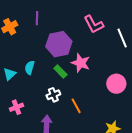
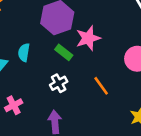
pink star: (81, 63) -> (88, 38), turned -30
orange line: (76, 106) -> (101, 86), moved

